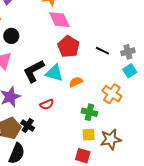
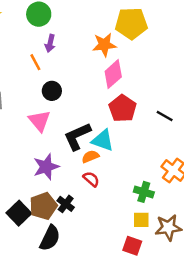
pink diamond: (59, 20) -> (113, 74), turned 70
orange semicircle: (76, 82) -> (90, 157), moved
red semicircle: (47, 104) -> (91, 179), turned -120

